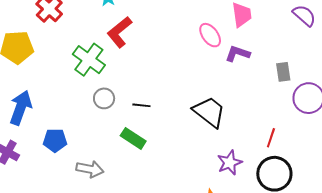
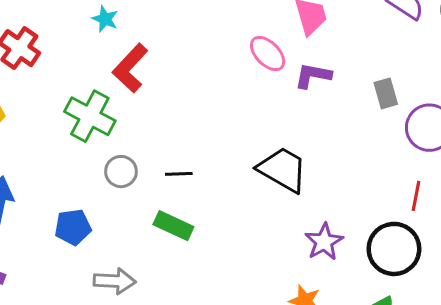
red line: (271, 138) -> (416, 196), moved
blue pentagon: (55, 140) -> (73, 227), moved

